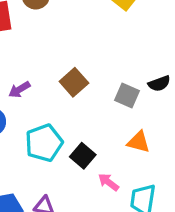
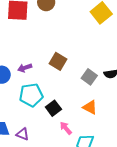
brown square: (74, 82) -> (58, 61), turned -30
purple arrow: (19, 90) -> (25, 68), moved

